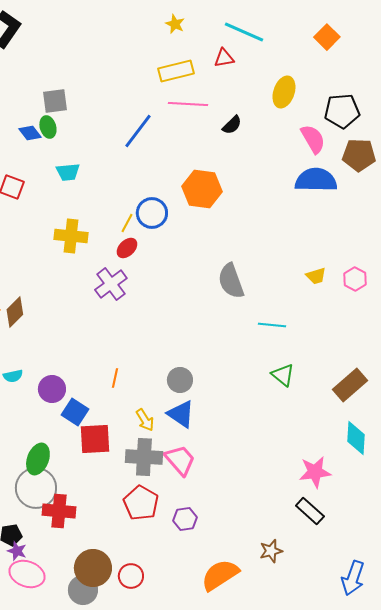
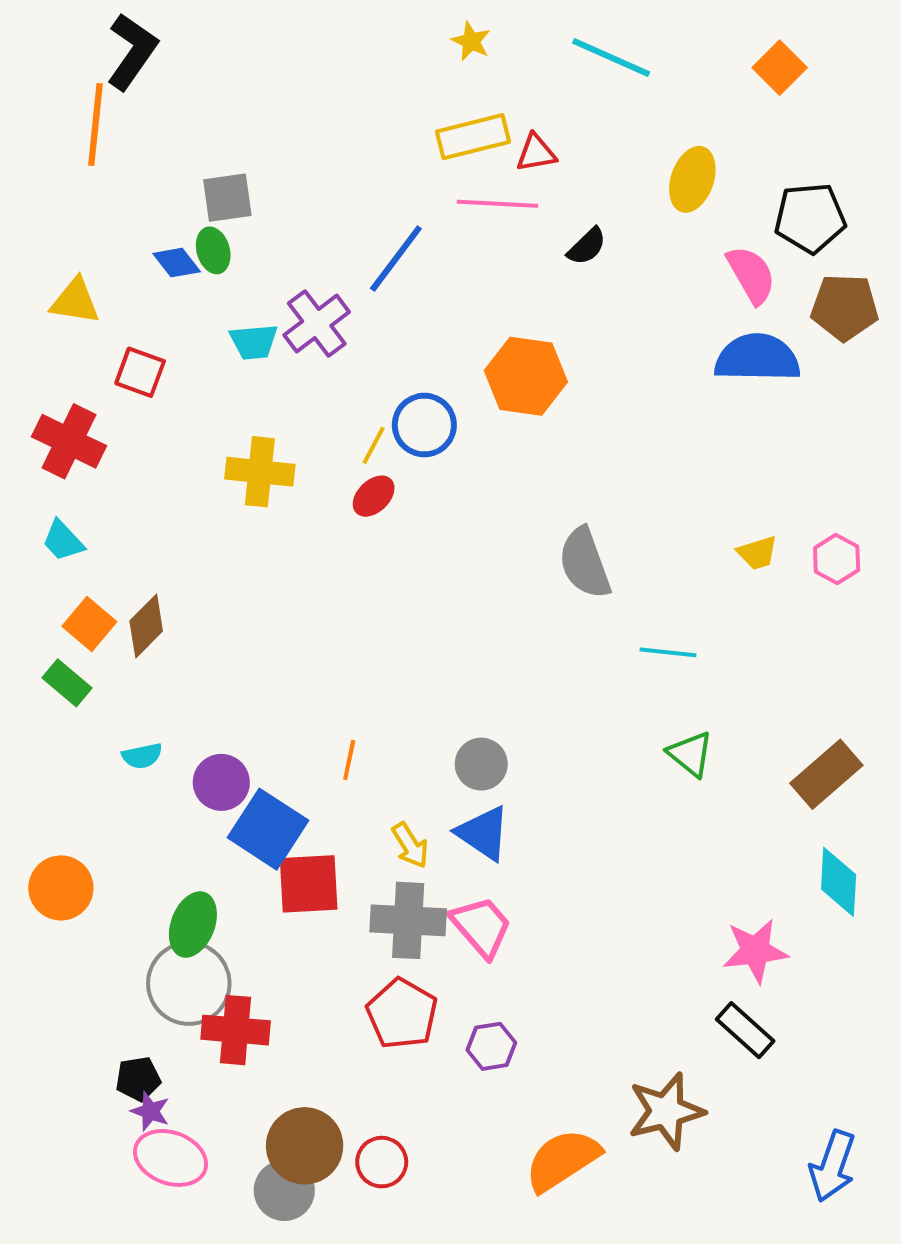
red triangle: (224, 58) -> (536, 153), moved
purple cross: (111, 284) -> (317, 323), moved
blue square: (75, 412) -> (268, 829), size x1.4
brown star: (271, 551) -> (666, 1111), size x1.6

